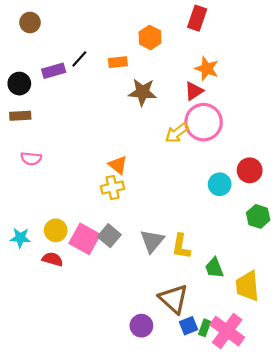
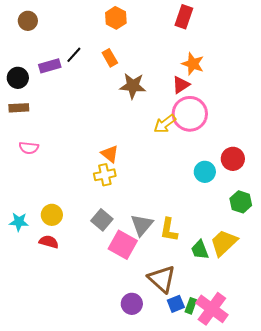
orange hexagon: (150, 37) -> (116, 18), moved
orange rectangle: (118, 62) -> (110, 58), turned 66
pink square: (85, 239) -> (123, 245), moved
yellow trapezoid: (247, 286) -> (224, 243), moved, turned 52

